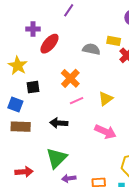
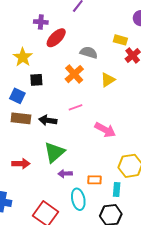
gray semicircle: (91, 49) -> (89, 52), moved
yellow triangle: (106, 99) -> (108, 80), moved
pink line: (77, 101) -> (76, 107), moved
black arrow: (59, 123) -> (48, 120), moved

